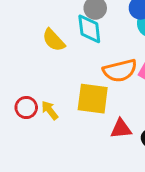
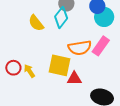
cyan diamond: (89, 29) -> (61, 17), turned 40
red triangle: (121, 129) -> (74, 79), moved

